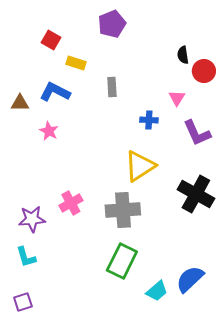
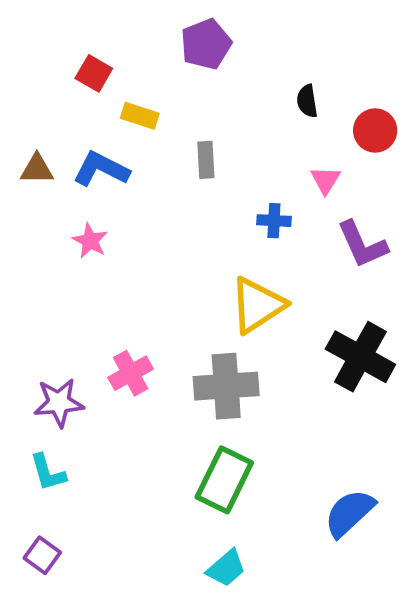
black semicircle: (183, 55) -> (307, 101), moved
brown triangle: (20, 103) -> (37, 169), moved
cyan trapezoid: (157, 291) -> (226, 568), moved
purple square: (23, 302) -> (42, 555), turned -36

